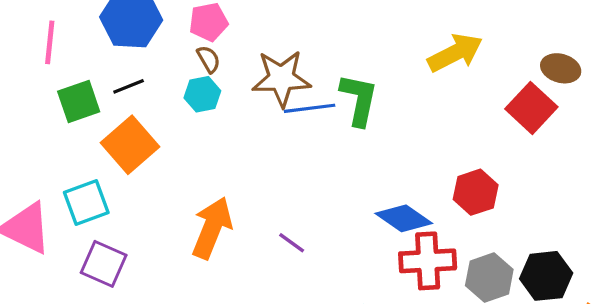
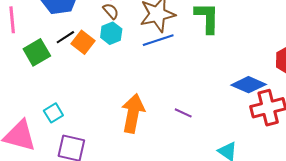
blue line: (310, 108) -> (158, 40), moved
orange square: (130, 145) -> (83, 42), moved, size x0.7
cyan square: (86, 202) -> (53, 113), size x0.7

